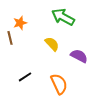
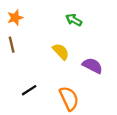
green arrow: (63, 17) -> (74, 20), size x0.6
orange star: (20, 23) -> (15, 18), moved

